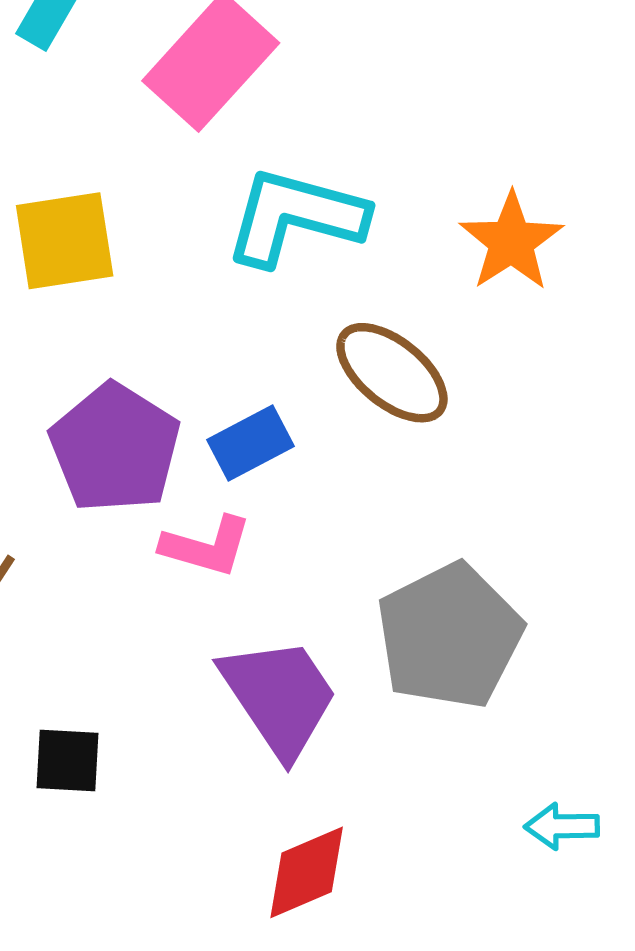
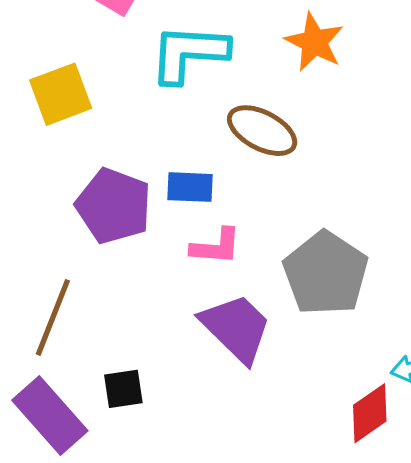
blue rectangle: (250, 443) -> (190, 187), turned 42
pink L-shape: (206, 546) -> (216, 247), moved
red diamond: (307, 872) -> (370, 413), moved

